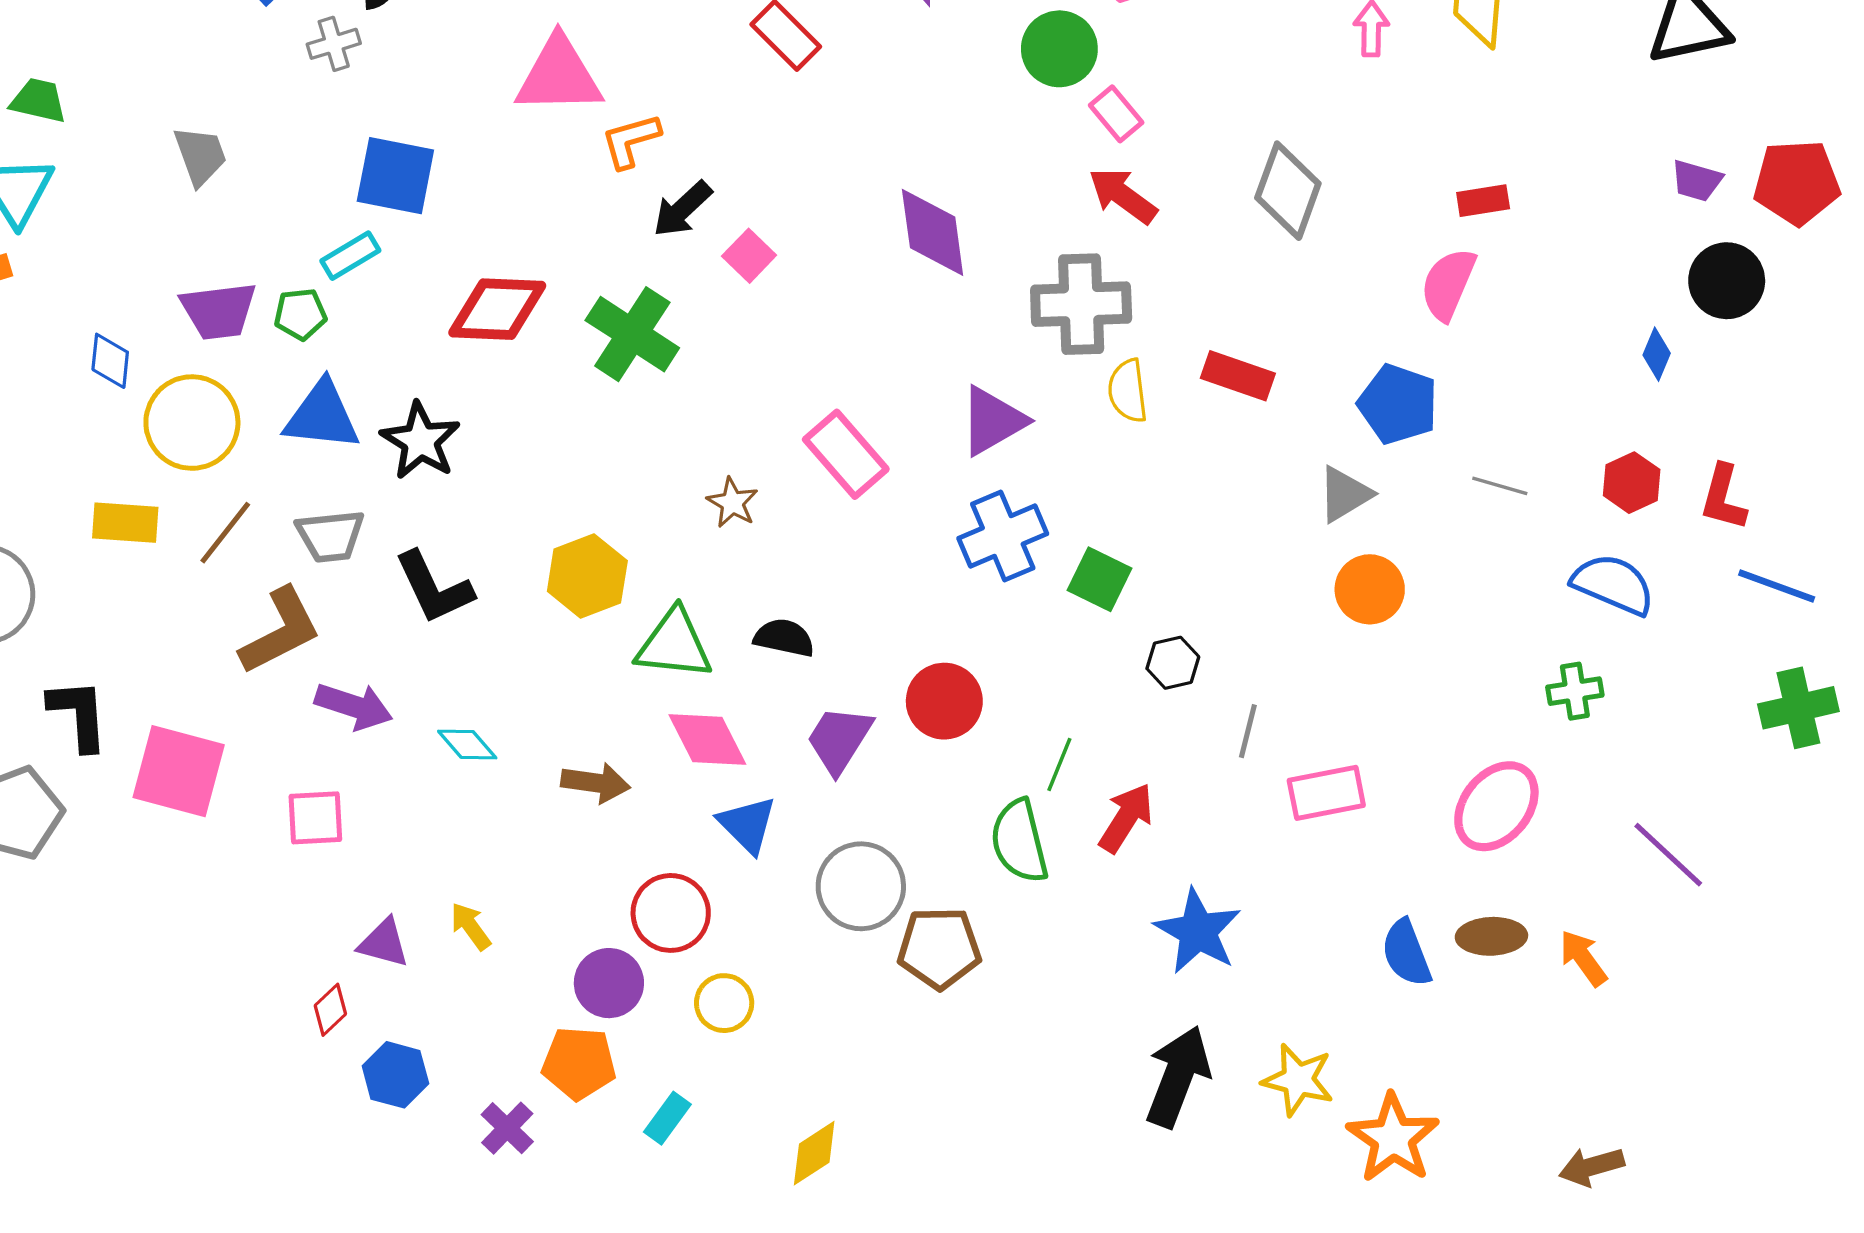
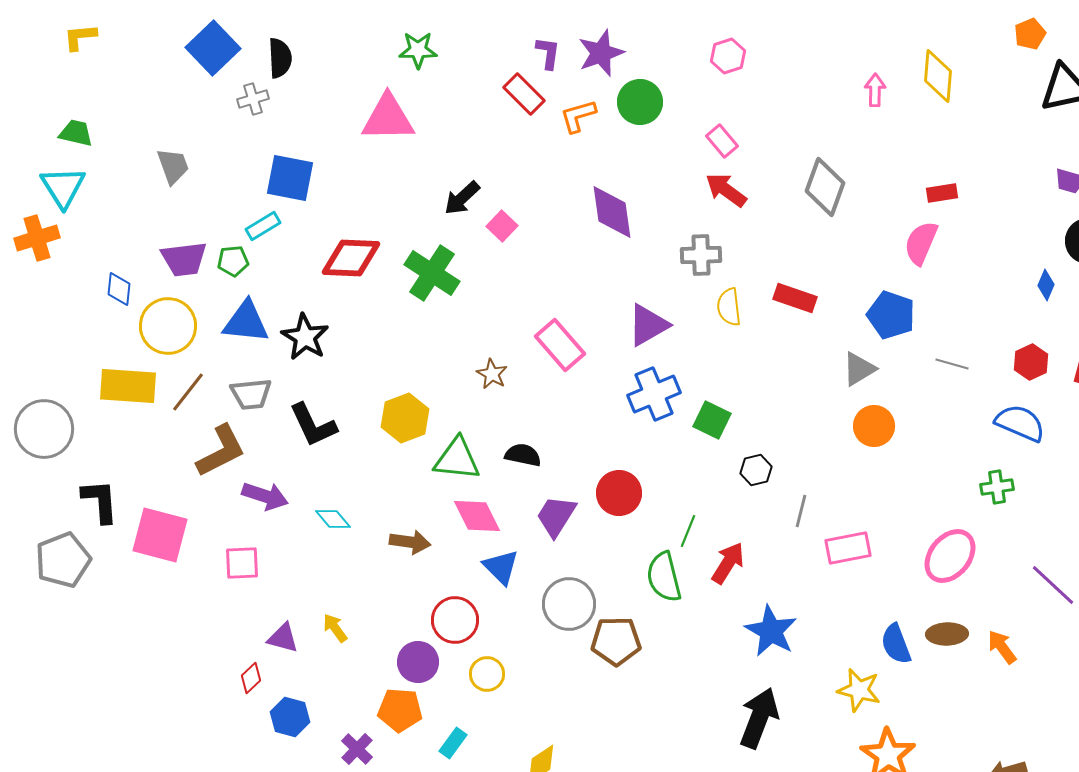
green circle: (1059, 49) -> (640, 102), moved
orange L-shape: (631, 141) -> (578, 116), moved
gray cross: (1081, 304) -> (701, 255), size x0.7
yellow rectangle: (125, 523) -> (128, 386), size x1.4
yellow star: (1298, 1080) -> (859, 690), moved

